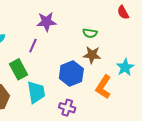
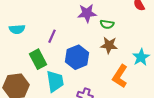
purple star: (46, 22) -> (87, 13), moved
blue hexagon: (71, 74) -> (77, 57), moved

